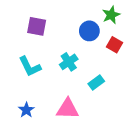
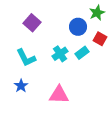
purple square: (37, 26) -> (32, 23), turned 30
cyan rectangle: (96, 82) -> (82, 53), moved
blue star: (26, 110) -> (21, 86), moved

